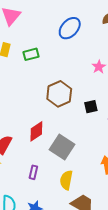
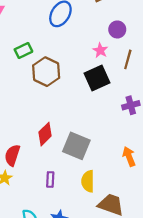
brown hexagon: (59, 94) -> (46, 72), moved
black square: (91, 107) -> (97, 78), moved, size x1.6

